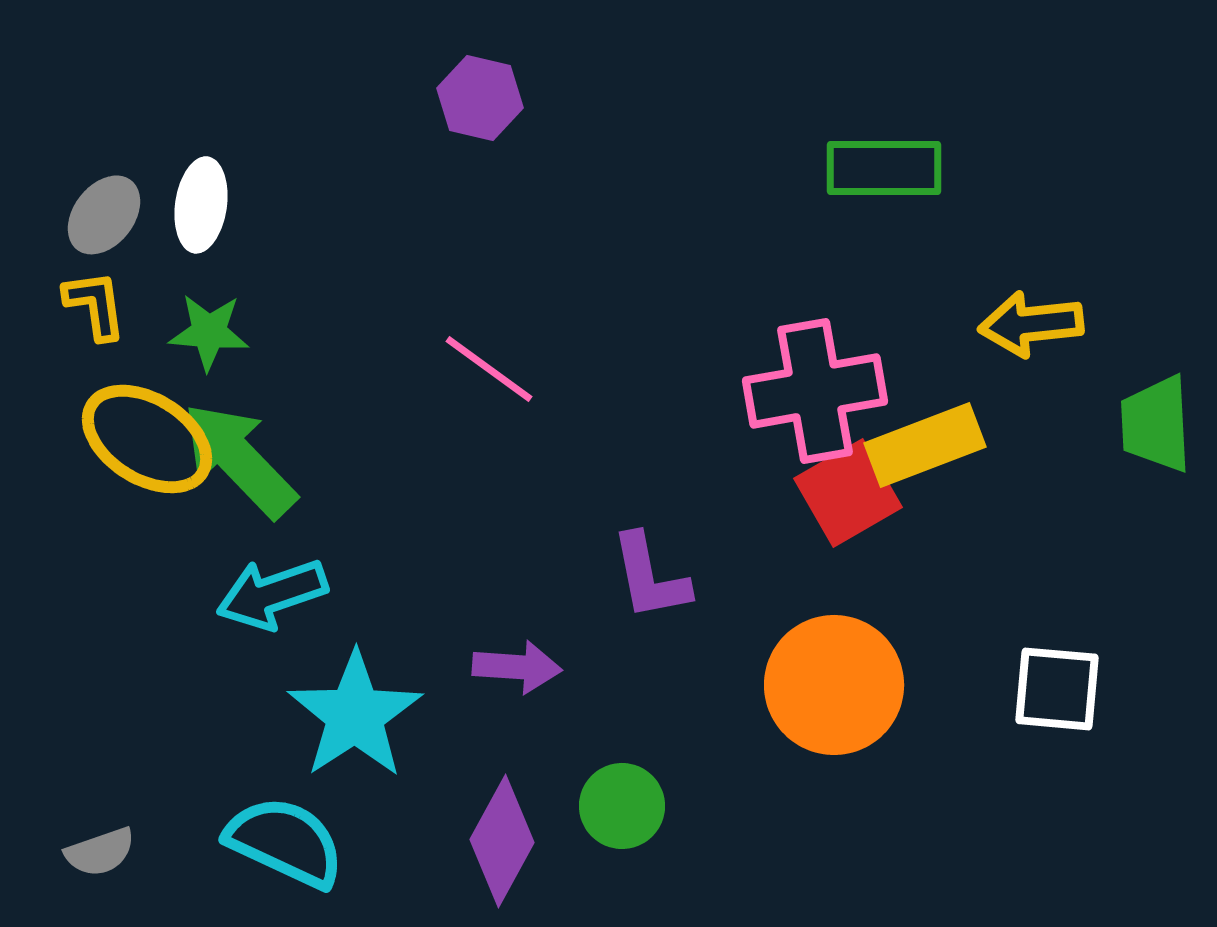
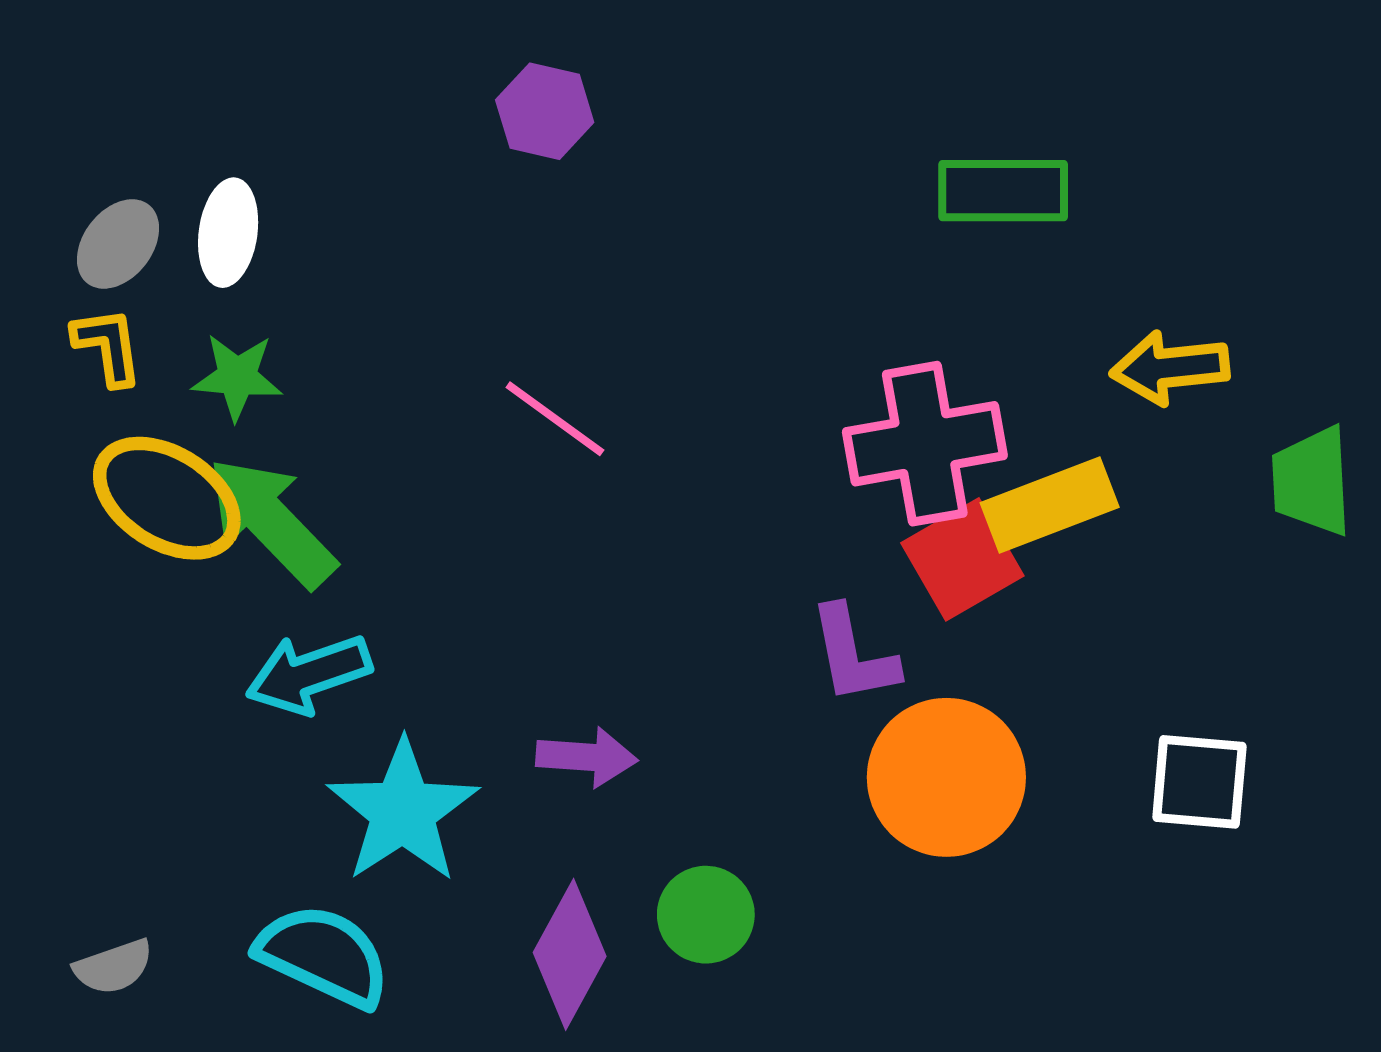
purple L-shape: (650, 577) -> (853, 655), moved

